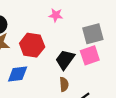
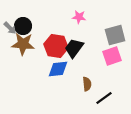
black trapezoid: (65, 60) -> (74, 48), moved
blue diamond: (18, 74) -> (58, 69), moved

